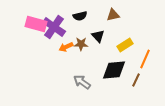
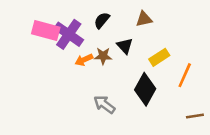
black semicircle: (80, 16) -> (102, 20), turned 144
black diamond: (114, 70) -> (145, 89), turned -55
brown line: (136, 80) -> (195, 116), moved, turned 56

